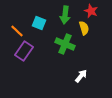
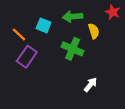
red star: (91, 11) -> (113, 12), moved
green arrow: (65, 15) -> (73, 17), turned 78

